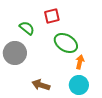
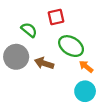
orange arrow: (80, 62) -> (86, 66), turned -64
brown arrow: (41, 85) -> (44, 63), moved

